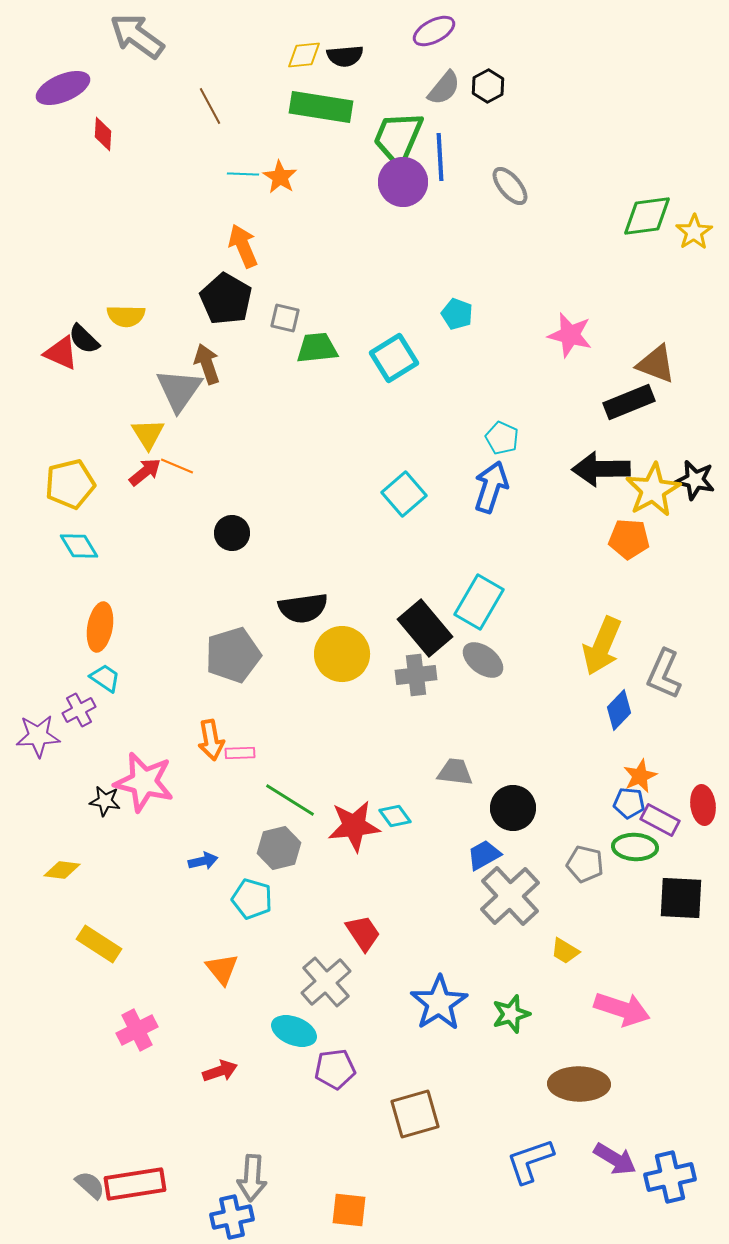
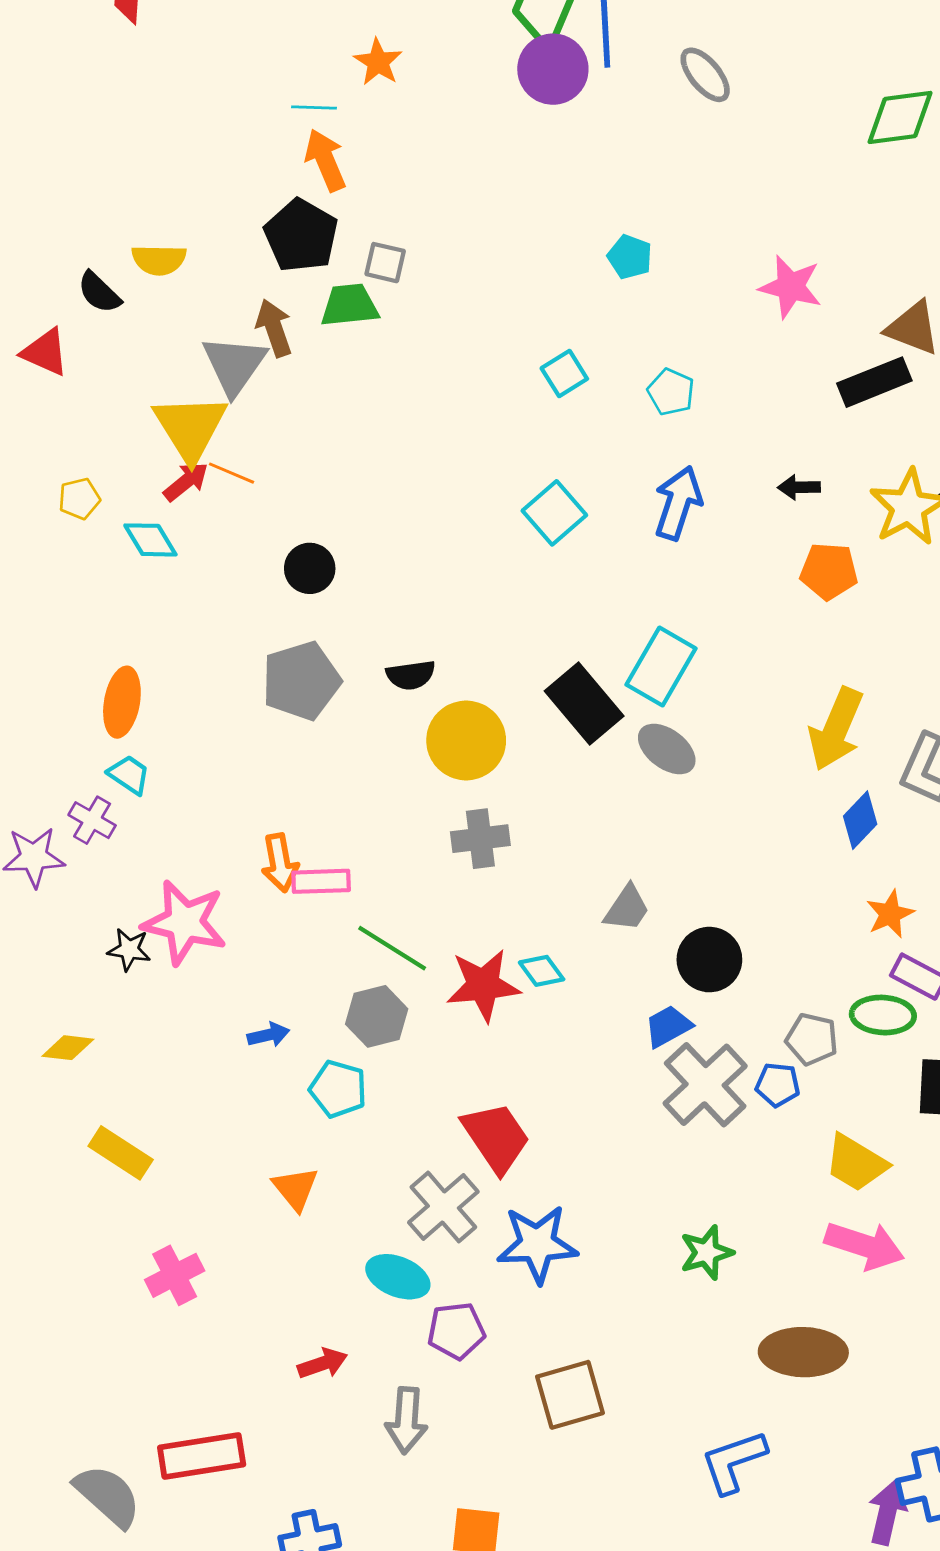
cyan line: (243, 174) -> (314, 108), moved
green trapezoid: (317, 348) -> (350, 305), moved
red triangle: (61, 353) -> (45, 352), moved
cyan square: (394, 358) -> (564, 374), moved, size x0.7
yellow triangle: (148, 434) -> (190, 428), size x1.6
cyan pentagon: (502, 438) -> (671, 392), moved
black arrow: (601, 469) -> (799, 487), moved, size x0.5
yellow pentagon: (70, 484) -> (79, 499), size x0.6
orange pentagon: (629, 539) -> (829, 571), moved
cyan diamond: (79, 546) -> (150, 540), moved
black semicircle: (303, 608) -> (411, 675), size x0.7
gray pentagon: (233, 655) -> (301, 681), moved
gray cross: (416, 675) -> (480, 839), moved
purple cross: (79, 710) -> (92, 820), turned -32
pink rectangle: (240, 753) -> (321, 881), size x1.4
gray trapezoid: (455, 772) -> (627, 908), turned 117
blue pentagon: (629, 803) -> (778, 1085), moved
red trapezoid: (363, 933) -> (496, 1137), size x1.4
yellow trapezoid: (565, 951) -> (856, 1163), moved, size x1.6
blue star: (439, 1003) -> (537, 1244), moved, turned 30
red arrow: (220, 1071) -> (322, 1363), moved
purple arrow: (615, 1159) -> (887, 1513), moved, turned -108
gray arrow: (252, 1178) -> (406, 1420), moved
red rectangle: (135, 1184) -> (202, 1456), moved
gray semicircle: (90, 1185) -> (108, 1496), size x1.6

